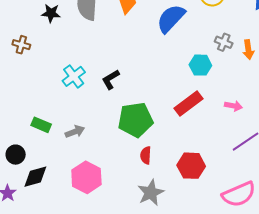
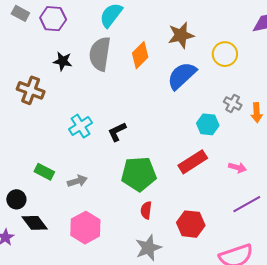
brown cross: (21, 45) -> (31, 90), size x1.5
black diamond: (35, 177) -> (35, 223), turned 64

